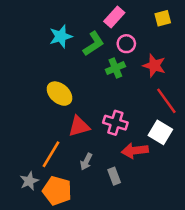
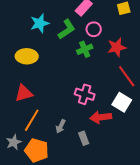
red star: (154, 66) -> (117, 47), turned -30
yellow ellipse: (60, 94) -> (27, 56), moved, turned -40
red triangle: (79, 126) -> (24, 93), moved

